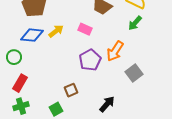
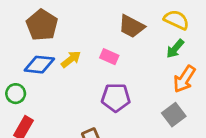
orange arrow: (115, 51) -> (184, 79), moved
purple pentagon: (90, 60) -> (116, 98), turned 30

